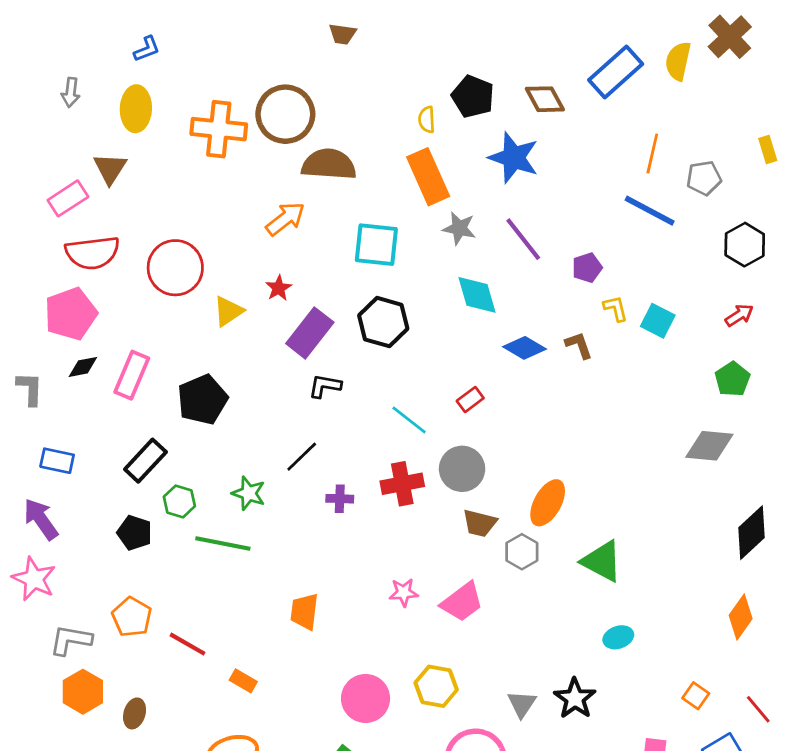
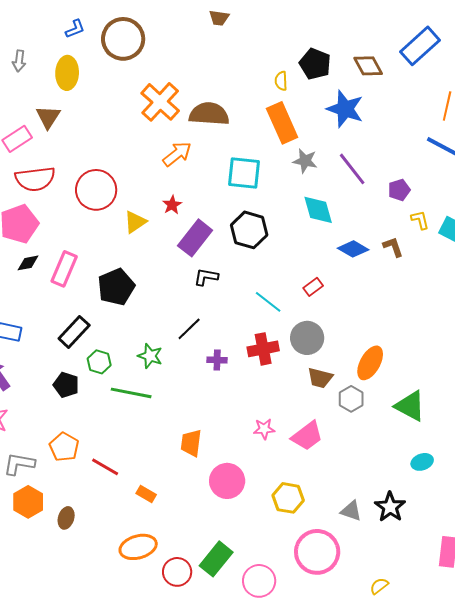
brown circle: (285, 114) -> (123, 39), moved
orange cross: (219, 129) -> (160, 102), moved, turned 36
pink circle: (366, 698) -> (227, 481), moved
gray triangle: (522, 704) -> (351, 511), turned -45

